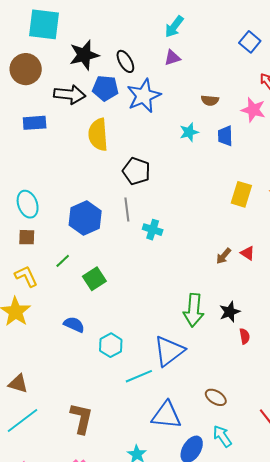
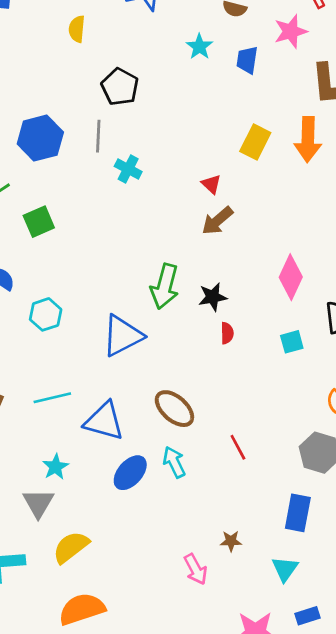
pink star: (253, 110) -> (291, 31), turned 30
cyan star: (189, 132) -> (199, 47), turned -30
yellow semicircle: (98, 134) -> (77, 29), size x0.6
red triangle: (248, 253) -> (211, 184), moved
brown arrow: (224, 256) -> (217, 221), size x1.4
cyan line: (139, 376) -> (52, 398), moved
brown ellipse: (216, 397) -> (174, 409), size x1.4

